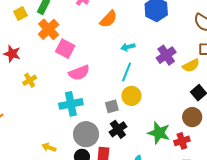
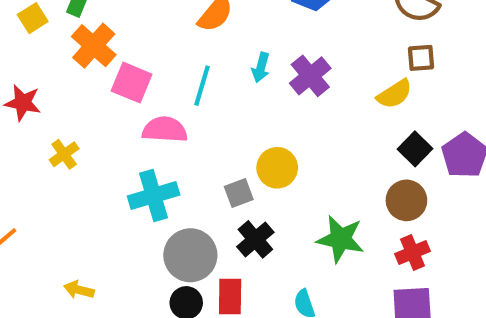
cyan arrow: (128, 47) -> (261, 67), turned -56
purple cross: (166, 55) -> (310, 76), moved
cyan line: (127, 72) -> (202, 86), moved
pink semicircle: (79, 73) -> (165, 130), turned -150
red cross: (182, 141) -> (412, 252), moved
yellow arrow: (49, 147) -> (79, 290), moved

